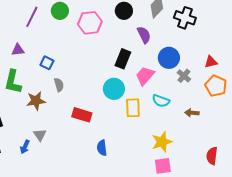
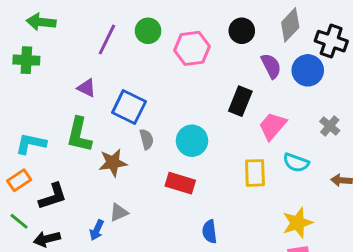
purple triangle: (18, 50) -> (86, 88), turned 32
blue circle: (169, 58) -> (308, 70), moved
blue square: (47, 63) -> (129, 107), size x1.6
cyan circle: (114, 89) -> (192, 141), moved
gray triangle: (40, 135) -> (119, 212), turned 40

